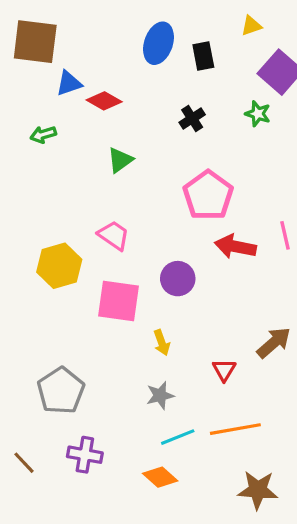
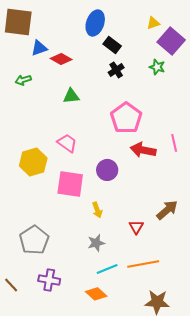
yellow triangle: (251, 26) -> (153, 23), moved
black rectangle: (203, 56) -> (112, 45), moved, turned -42
green triangle: (120, 160) -> (71, 96), turned 30

